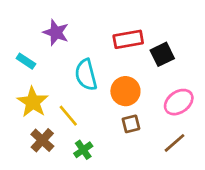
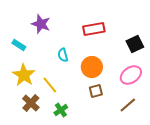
black square: (162, 54) -> (135, 44), moved
cyan semicircle: (86, 75) -> (63, 55), size x0.6

